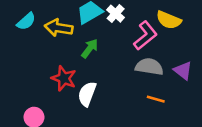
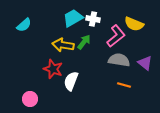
white cross: (116, 14) -> (93, 19), turned -32
yellow arrow: (59, 28) -> (63, 45), moved
green arrow: (90, 49) -> (84, 42), moved

